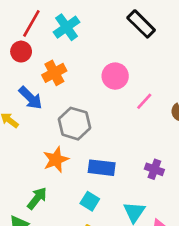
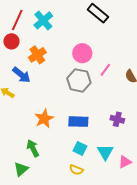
gray hexagon: (74, 124) -> (79, 80), moved
green arrow: (37, 198) -> (33, 148), turned -60
cyan square: (90, 201) -> (80, 149), moved

